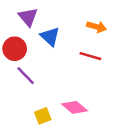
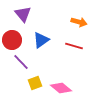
blue triangle: (50, 37) -> (41, 40), moved, turned 42
yellow square: (43, 116) -> (35, 83), moved

